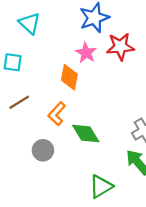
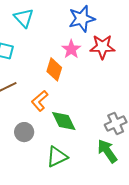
green triangle: (101, 186) -> (57, 157), moved

